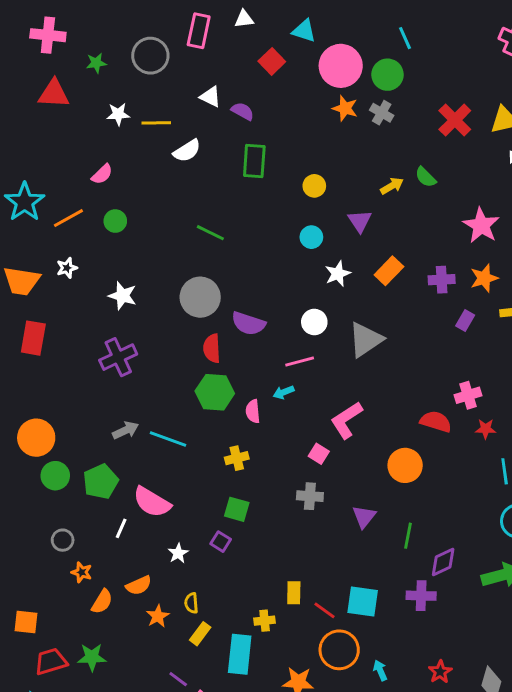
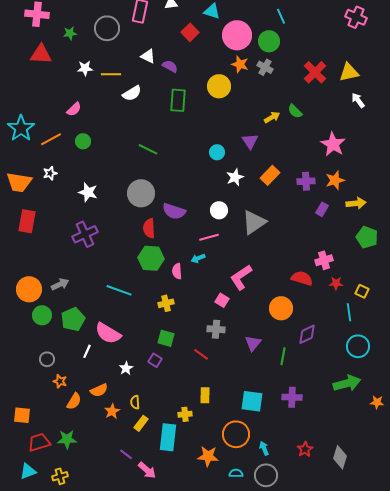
yellow circle: (314, 186) -> (219, 86), moved, size x1.5
gray arrow: (126, 430) -> (60, 284), moved
purple diamond: (443, 562) -> (307, 334), moved
red line: (325, 610) -> (201, 354), moved

